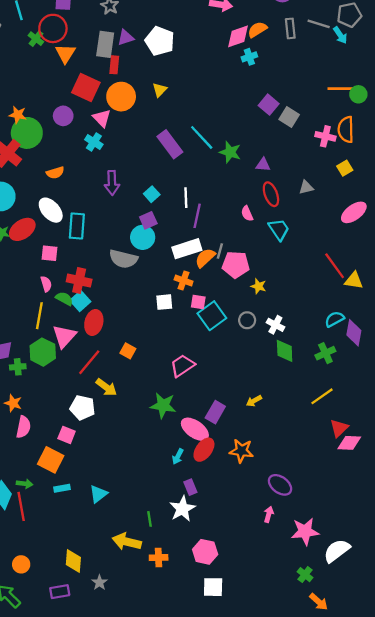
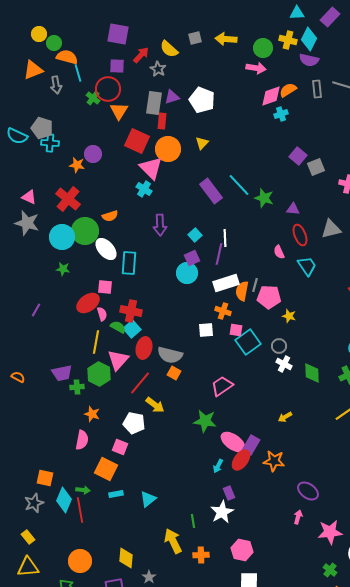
purple circle: (63, 116) -> (93, 154), moved
gray square: (289, 117) -> (316, 167), turned 36
pink triangle: (102, 118) -> (151, 168), size x1.4
green circle: (27, 133) -> (85, 231), moved
gray triangle: (306, 187) -> (331, 229), size x1.5
purple line: (197, 216) -> (219, 254), moved
red ellipse: (22, 229) -> (88, 303), moved
orange semicircle: (205, 258) -> (242, 291), turned -36
gray semicircle: (123, 259) -> (170, 355), moved
white cross: (275, 325) -> (284, 364), moved
orange star: (13, 403) -> (92, 414), moved
purple rectangle: (215, 412) -> (251, 445), moved
yellow arrow: (127, 542) -> (173, 541), turned 50
orange circle: (21, 564) -> (80, 561), size x1.5

